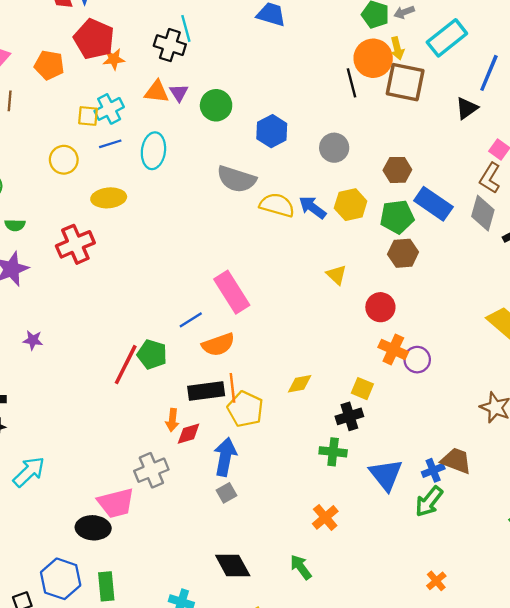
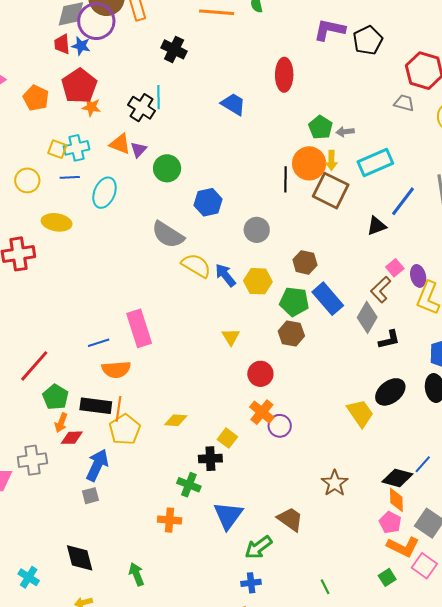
green pentagon: (152, 354) -> (55, 397), moved
blue cross: (433, 470) -> (251, 583), moved
orange cross: (325, 517) -> (170, 520), moved, turned 30

